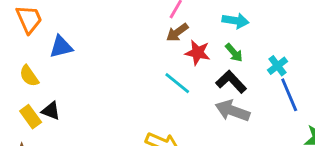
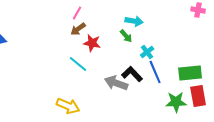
cyan arrow: (235, 21) -> (134, 21), moved
green arrow: (234, 53) -> (126, 36), moved
black L-shape: (231, 82) -> (132, 74), moved

